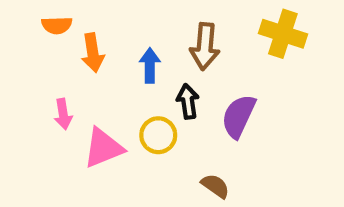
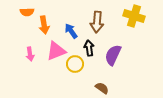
blue arrow: (150, 65) -> (71, 31), turned -35
pink triangle: (103, 148) -> (56, 51), moved

